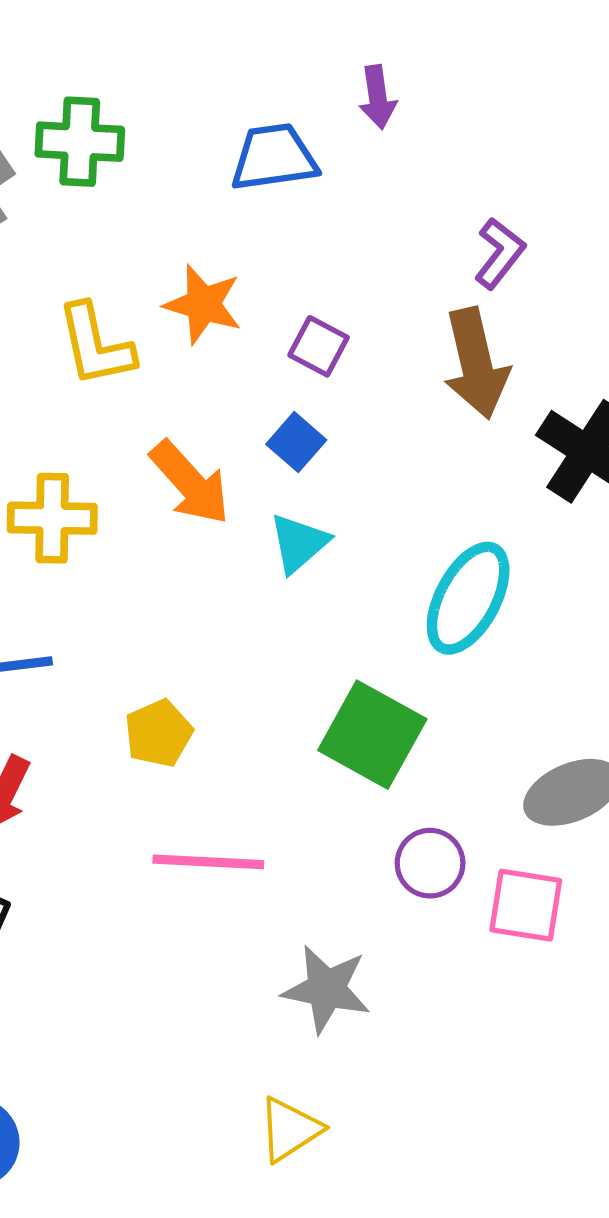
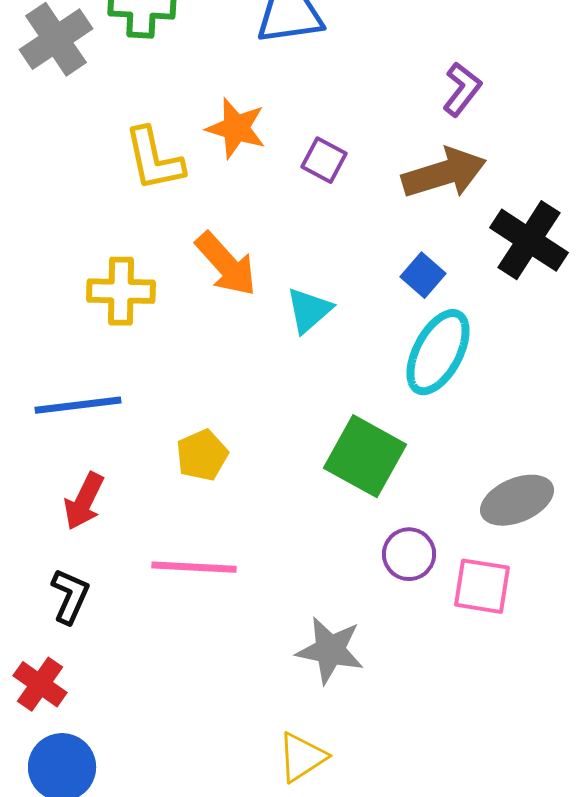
brown arrow: (476, 363) -> (444, 173), turned -94
blue square: (296, 442) -> (423, 275), moved
pink line: (208, 862) -> (194, 567), moved

